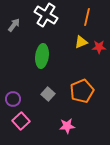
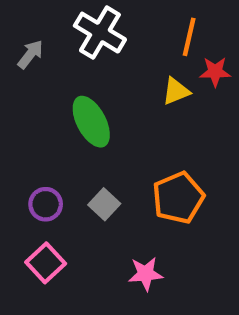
red star: (99, 47) -> (215, 72), moved
green ellipse: (42, 56) -> (91, 122), turned -35
purple circle: (13, 99) -> (46, 204), moved

